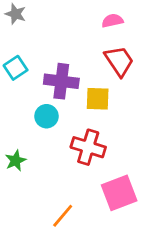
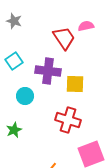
red trapezoid: (119, 61) -> (64, 38), moved
cyan circle: (46, 116) -> (25, 96), moved

